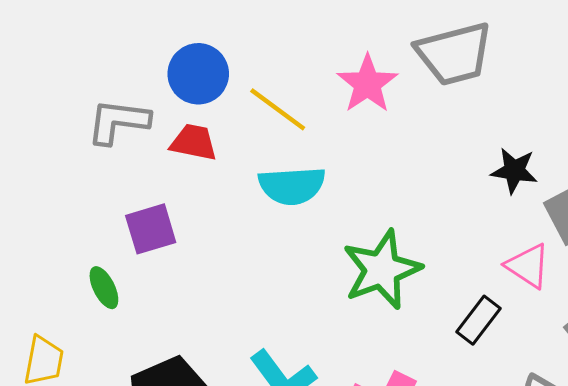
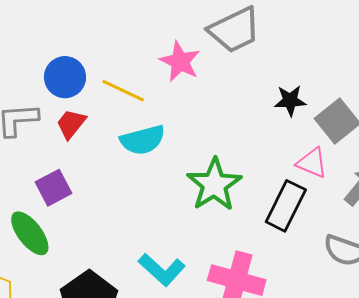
red trapezoid: (194, 142) -> (71, 124), turned -52
green ellipse: (104, 288) -> (30, 233), size x1.6
black rectangle: (478, 320) -> (286, 206), size x1.5

